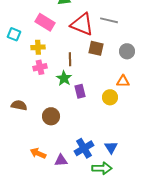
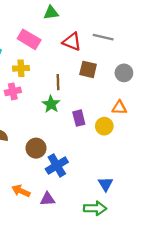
red triangle: (82, 24) -> (72, 42), size x0.7
pink cross: (40, 67) -> (13, 91), moved
purple rectangle: (80, 91) -> (79, 118), moved
blue cross: (84, 148) -> (57, 165), moved

